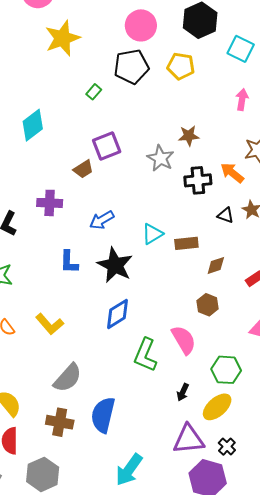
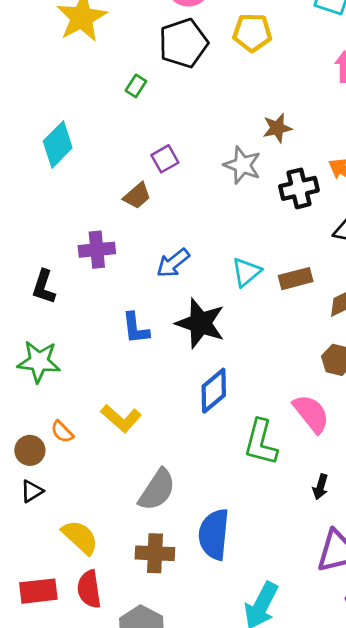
purple square: (107, 146) -> (165, 159), size x0.7

